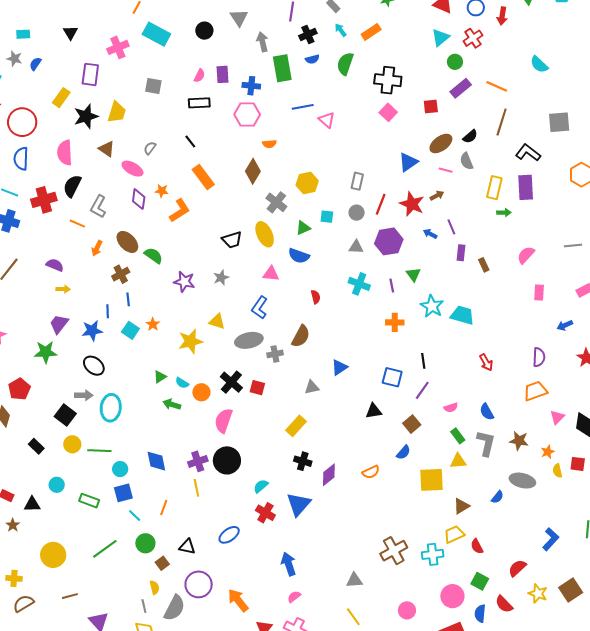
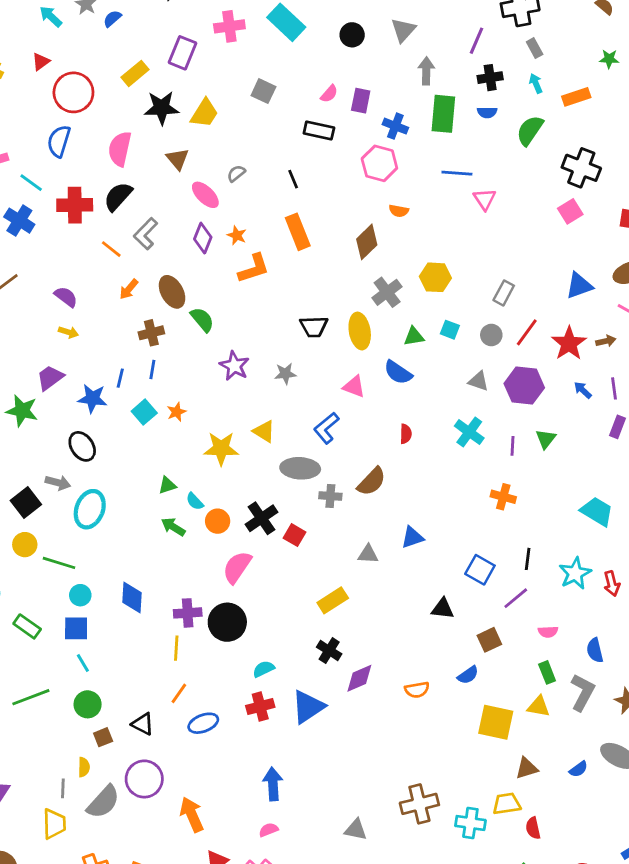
cyan star: (432, 306) -> (575, 573), moved
orange line: (164, 507) -> (179, 693), moved
red cross: (265, 513) -> (260, 706), turned 30

